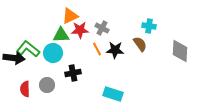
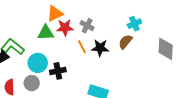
cyan cross: (149, 26) -> (134, 24), turned -32
brown semicircle: (140, 44) -> (125, 42), turned -105
cyan circle: (53, 53) -> (38, 63), moved

